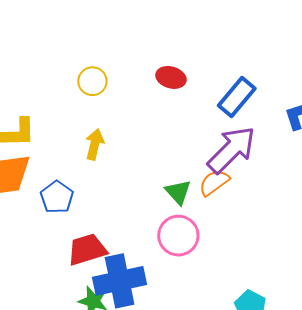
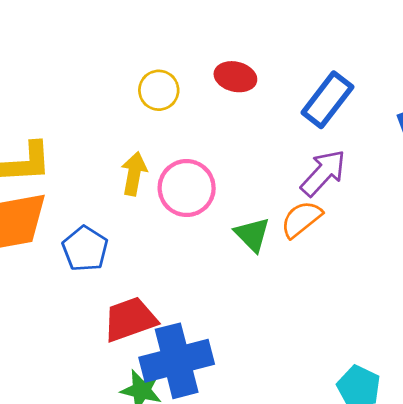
yellow circle: (92, 81) -> (159, 90), moved
purple arrow: (231, 150) -> (323, 173), size x0.7
pink circle: (178, 236) -> (187, 188), moved

